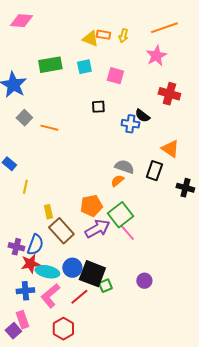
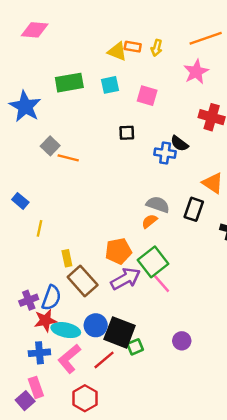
gray square: (24, 118) -> (50, 146), moved
purple cross: (16, 247) -> (29, 300), turned -35

